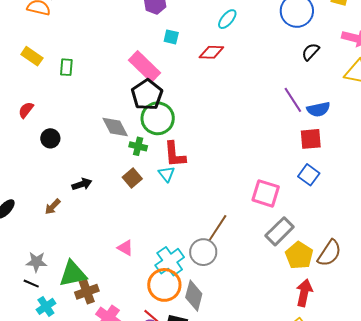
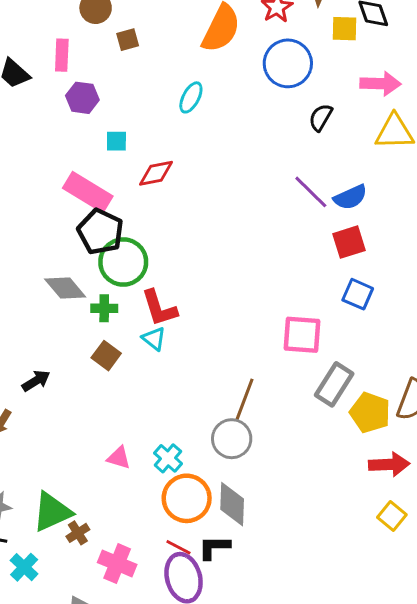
red diamond: (211, 52) -> (156, 173), moved
cyan cross: (170, 261) -> (168, 458), moved, size x0.7
brown cross: (87, 292) -> (78, 533), size x0.7
red arrow: (304, 293) -> (389, 464), turned 88

